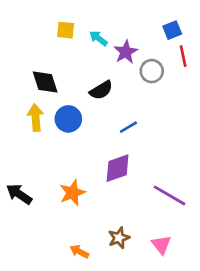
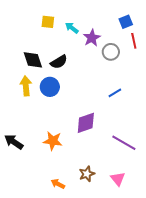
black semicircle: (101, 90) -> (59, 62), moved
blue line: (128, 127) -> (115, 93), moved
orange star: (72, 193) -> (53, 141), turned 30

